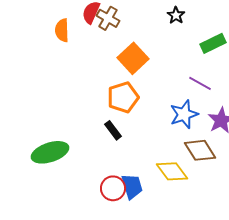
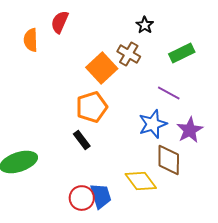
brown cross: (108, 18) -> (129, 54), moved
brown diamond: (200, 150) -> (169, 160), turned 32

